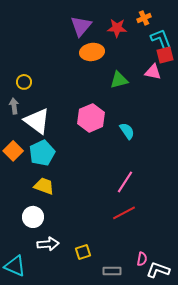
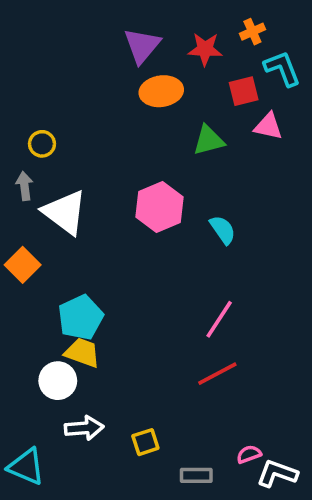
red square: (165, 55) -> (244, 91), moved
cyan pentagon: (42, 153) -> (81, 317), moved
yellow trapezoid: (44, 186) -> (82, 353), moved
pink semicircle: (142, 259) -> (249, 454), turned -120

